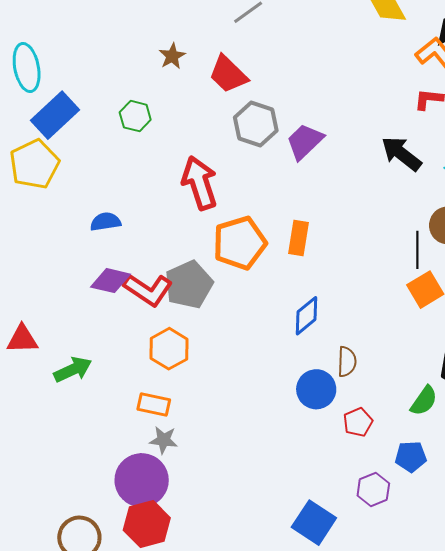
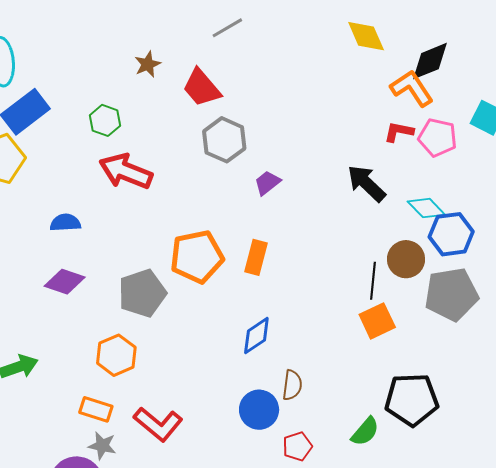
purple trapezoid: (305, 142) -> (267, 183), moved, size x0.7
red arrow: (200, 183) -> (126, 171), moved, turned -56
red L-shape: (148, 290) -> (158, 424), moved

